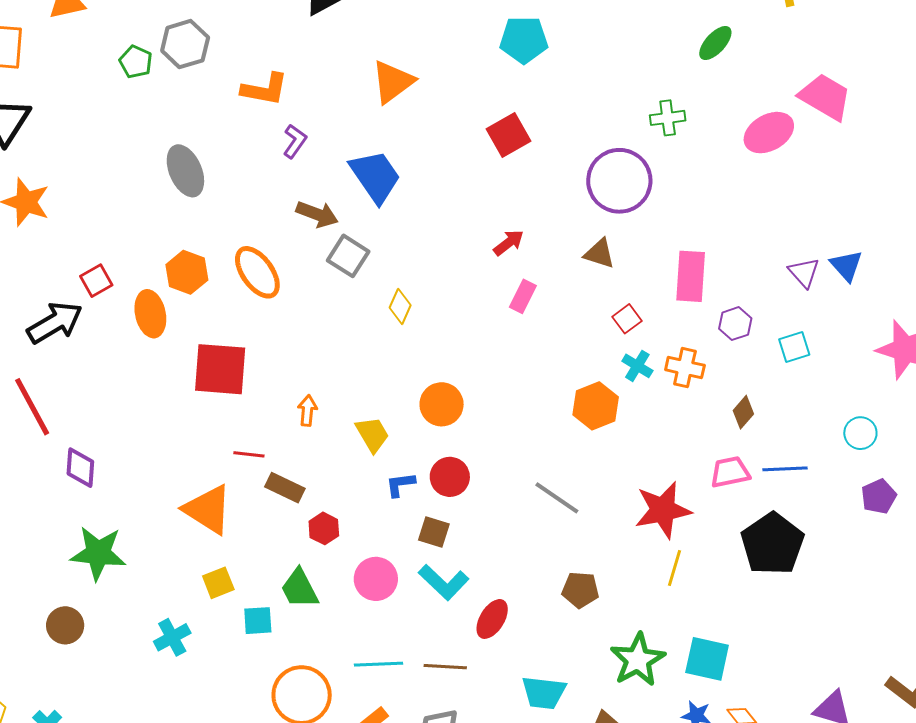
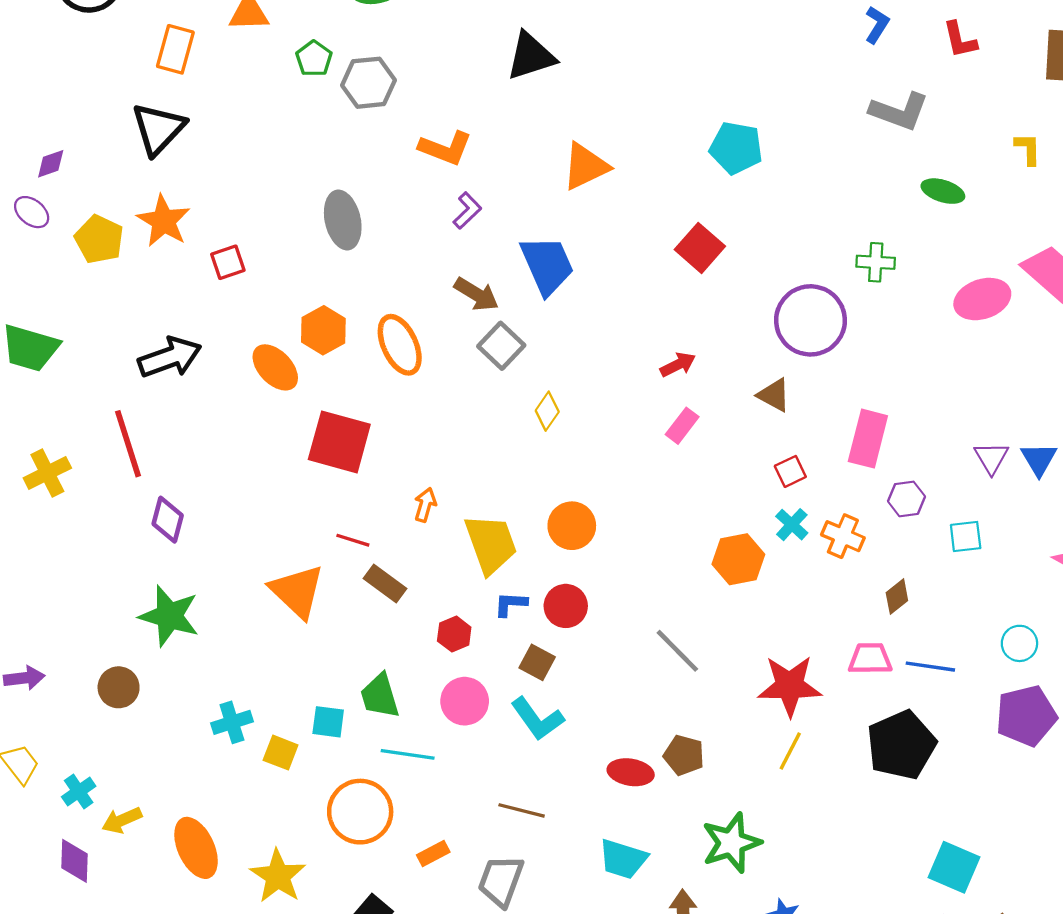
green ellipse: (715, 43) -> (943, 191), turned 54
green pentagon: (136, 62) -> (314, 59), moved
red square: (508, 135) -> (700, 248), turned -30
red square: (96, 281) -> (228, 262), moved
orange ellipse: (150, 314) -> (275, 367), turned -42
yellow trapezoid: (372, 434) -> (491, 544), size x1.5
purple pentagon: (879, 496) -> (1026, 716), size x1.6
red hexagon: (324, 528) -> (454, 634), moved
yellow square: (218, 583) -> (281, 753), moved, turned 32
red ellipse: (492, 619) -> (631, 772), moved, turned 57
cyan square: (707, 659) -> (954, 867), moved
cyan line: (379, 664) -> (408, 754), moved

